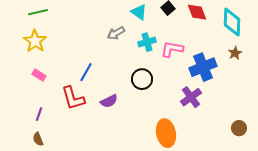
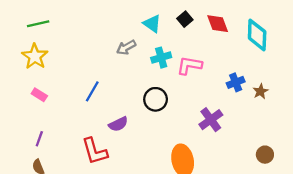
brown star: (235, 53) -> (260, 91), moved
blue cross: (203, 67) -> (236, 82), moved, size x0.6
red L-shape: (73, 98) -> (95, 151), moved

